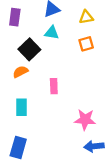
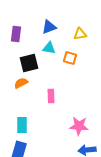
orange square: (86, 44) -> (70, 58), moved, turned 32
black square: (29, 49) -> (29, 63), turned 30
cyan rectangle: (22, 107) -> (22, 125), moved

